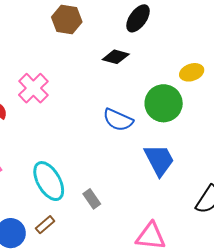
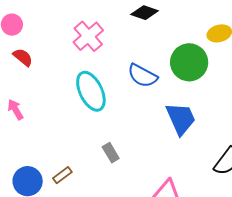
pink cross: (33, 88) -> (88, 36), moved
cyan ellipse: (49, 181) -> (91, 91), moved

